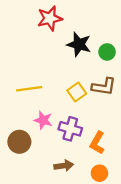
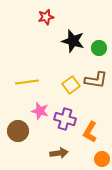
red star: (50, 18) -> (46, 17), size x0.7
orange circle: (99, 173) -> (102, 159), moved

